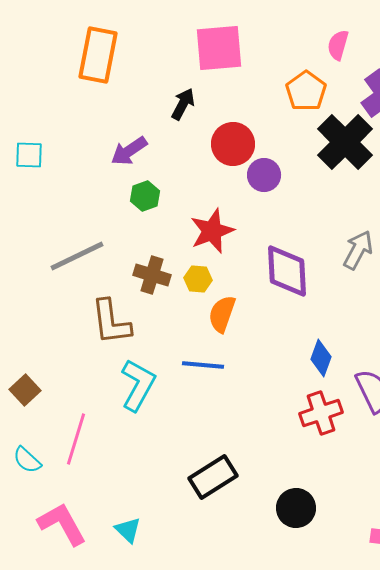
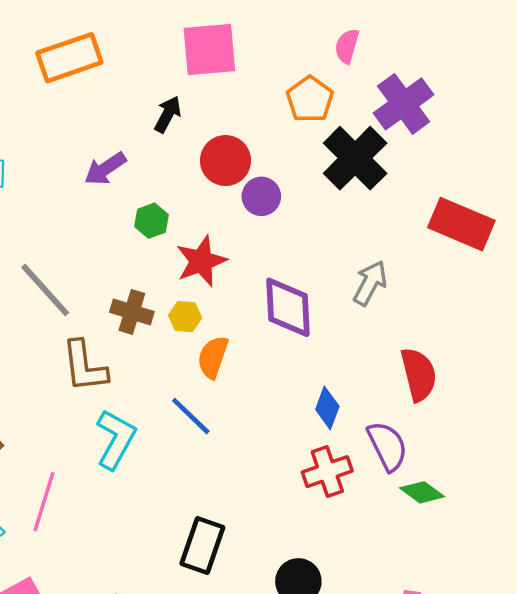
orange rectangle: (98, 55) -> (69, 58), turned 60
green hexagon: (145, 196) -> (152, 221), moved
gray line: (77, 256) -> (45, 290), turned 74
blue line: (203, 365) -> (191, 416), turned 39
black rectangle: (213, 477) -> (202, 546), turned -39

